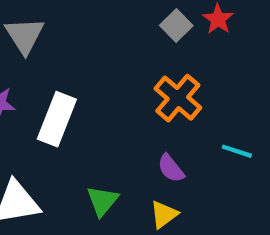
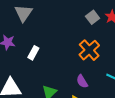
white rectangle: (57, 119) -> (33, 53), size x0.6

